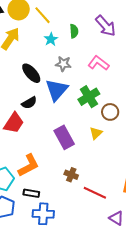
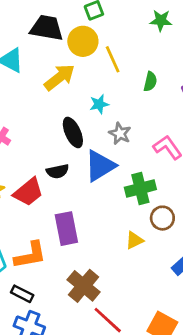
green semicircle: (74, 31) -> (150, 82), moved
cyan star: (51, 39) -> (99, 104), moved
purple rectangle: (64, 137) -> (66, 229), moved
brown cross: (71, 175) -> (84, 286), size x1.6

